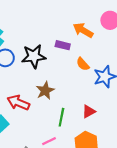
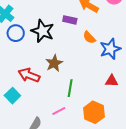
black star: (34, 56) -> (43, 31), turned 30
red triangle: (89, 111) -> (112, 81), moved, turned 32

